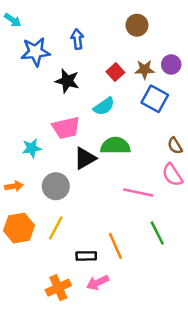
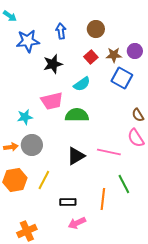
brown circle: (137, 25) -> (96, 29), moved
black star: (67, 81) -> (53, 64), turned -30
green semicircle: (115, 146) -> (77, 115), moved
black triangle: (85, 158) -> (76, 156), moved
gray circle: (56, 186) -> (32, 145), moved
orange line: (115, 246) -> (103, 199), moved, turned 30
orange cross: (58, 288) -> (27, 231), moved

